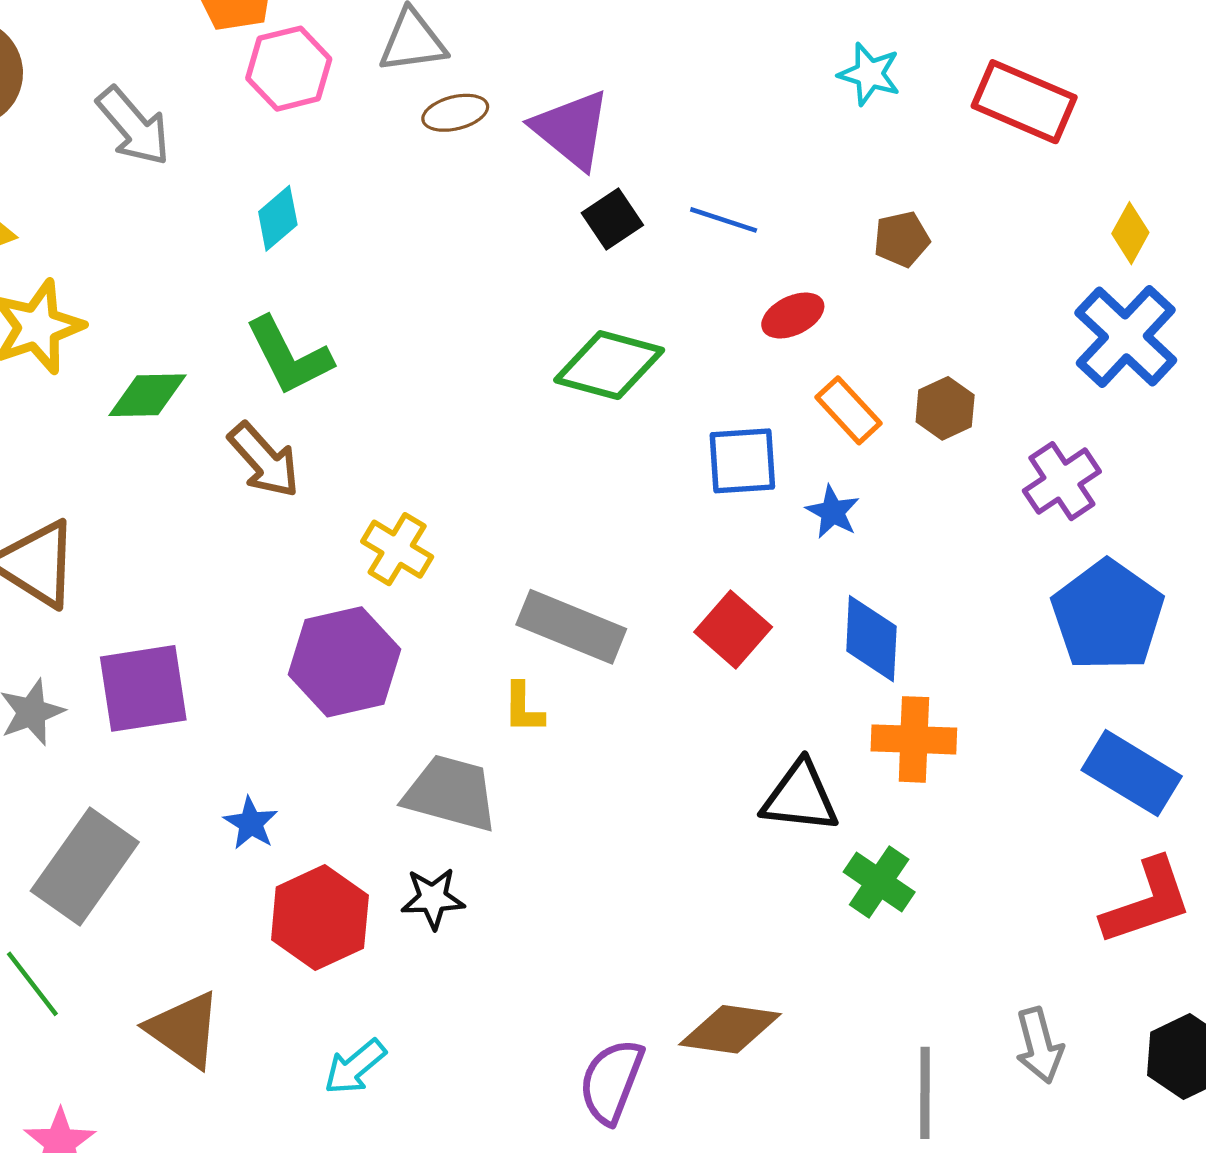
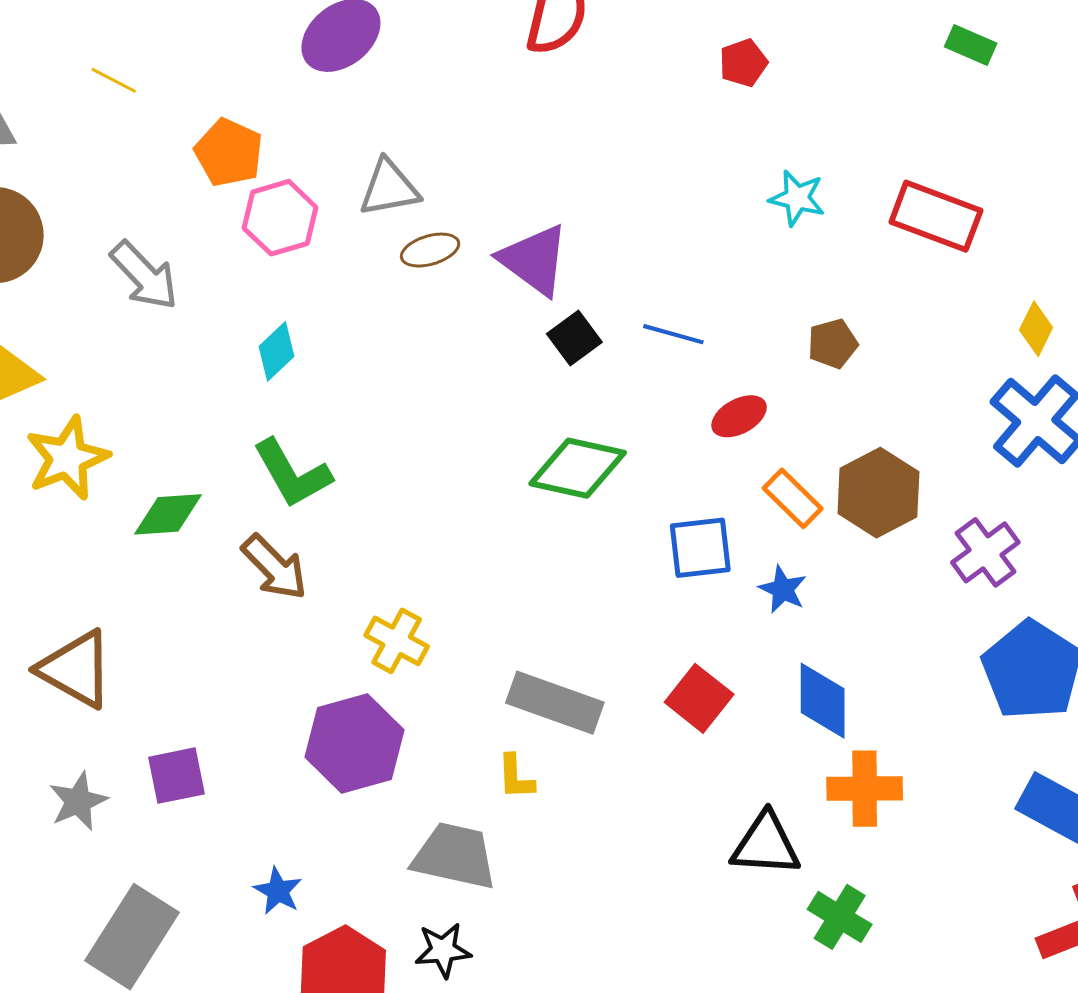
brown hexagon: (945, 408) -> (878, 493), size x1.6
purple square: (143, 688) -> (176, 776), size x0.7

